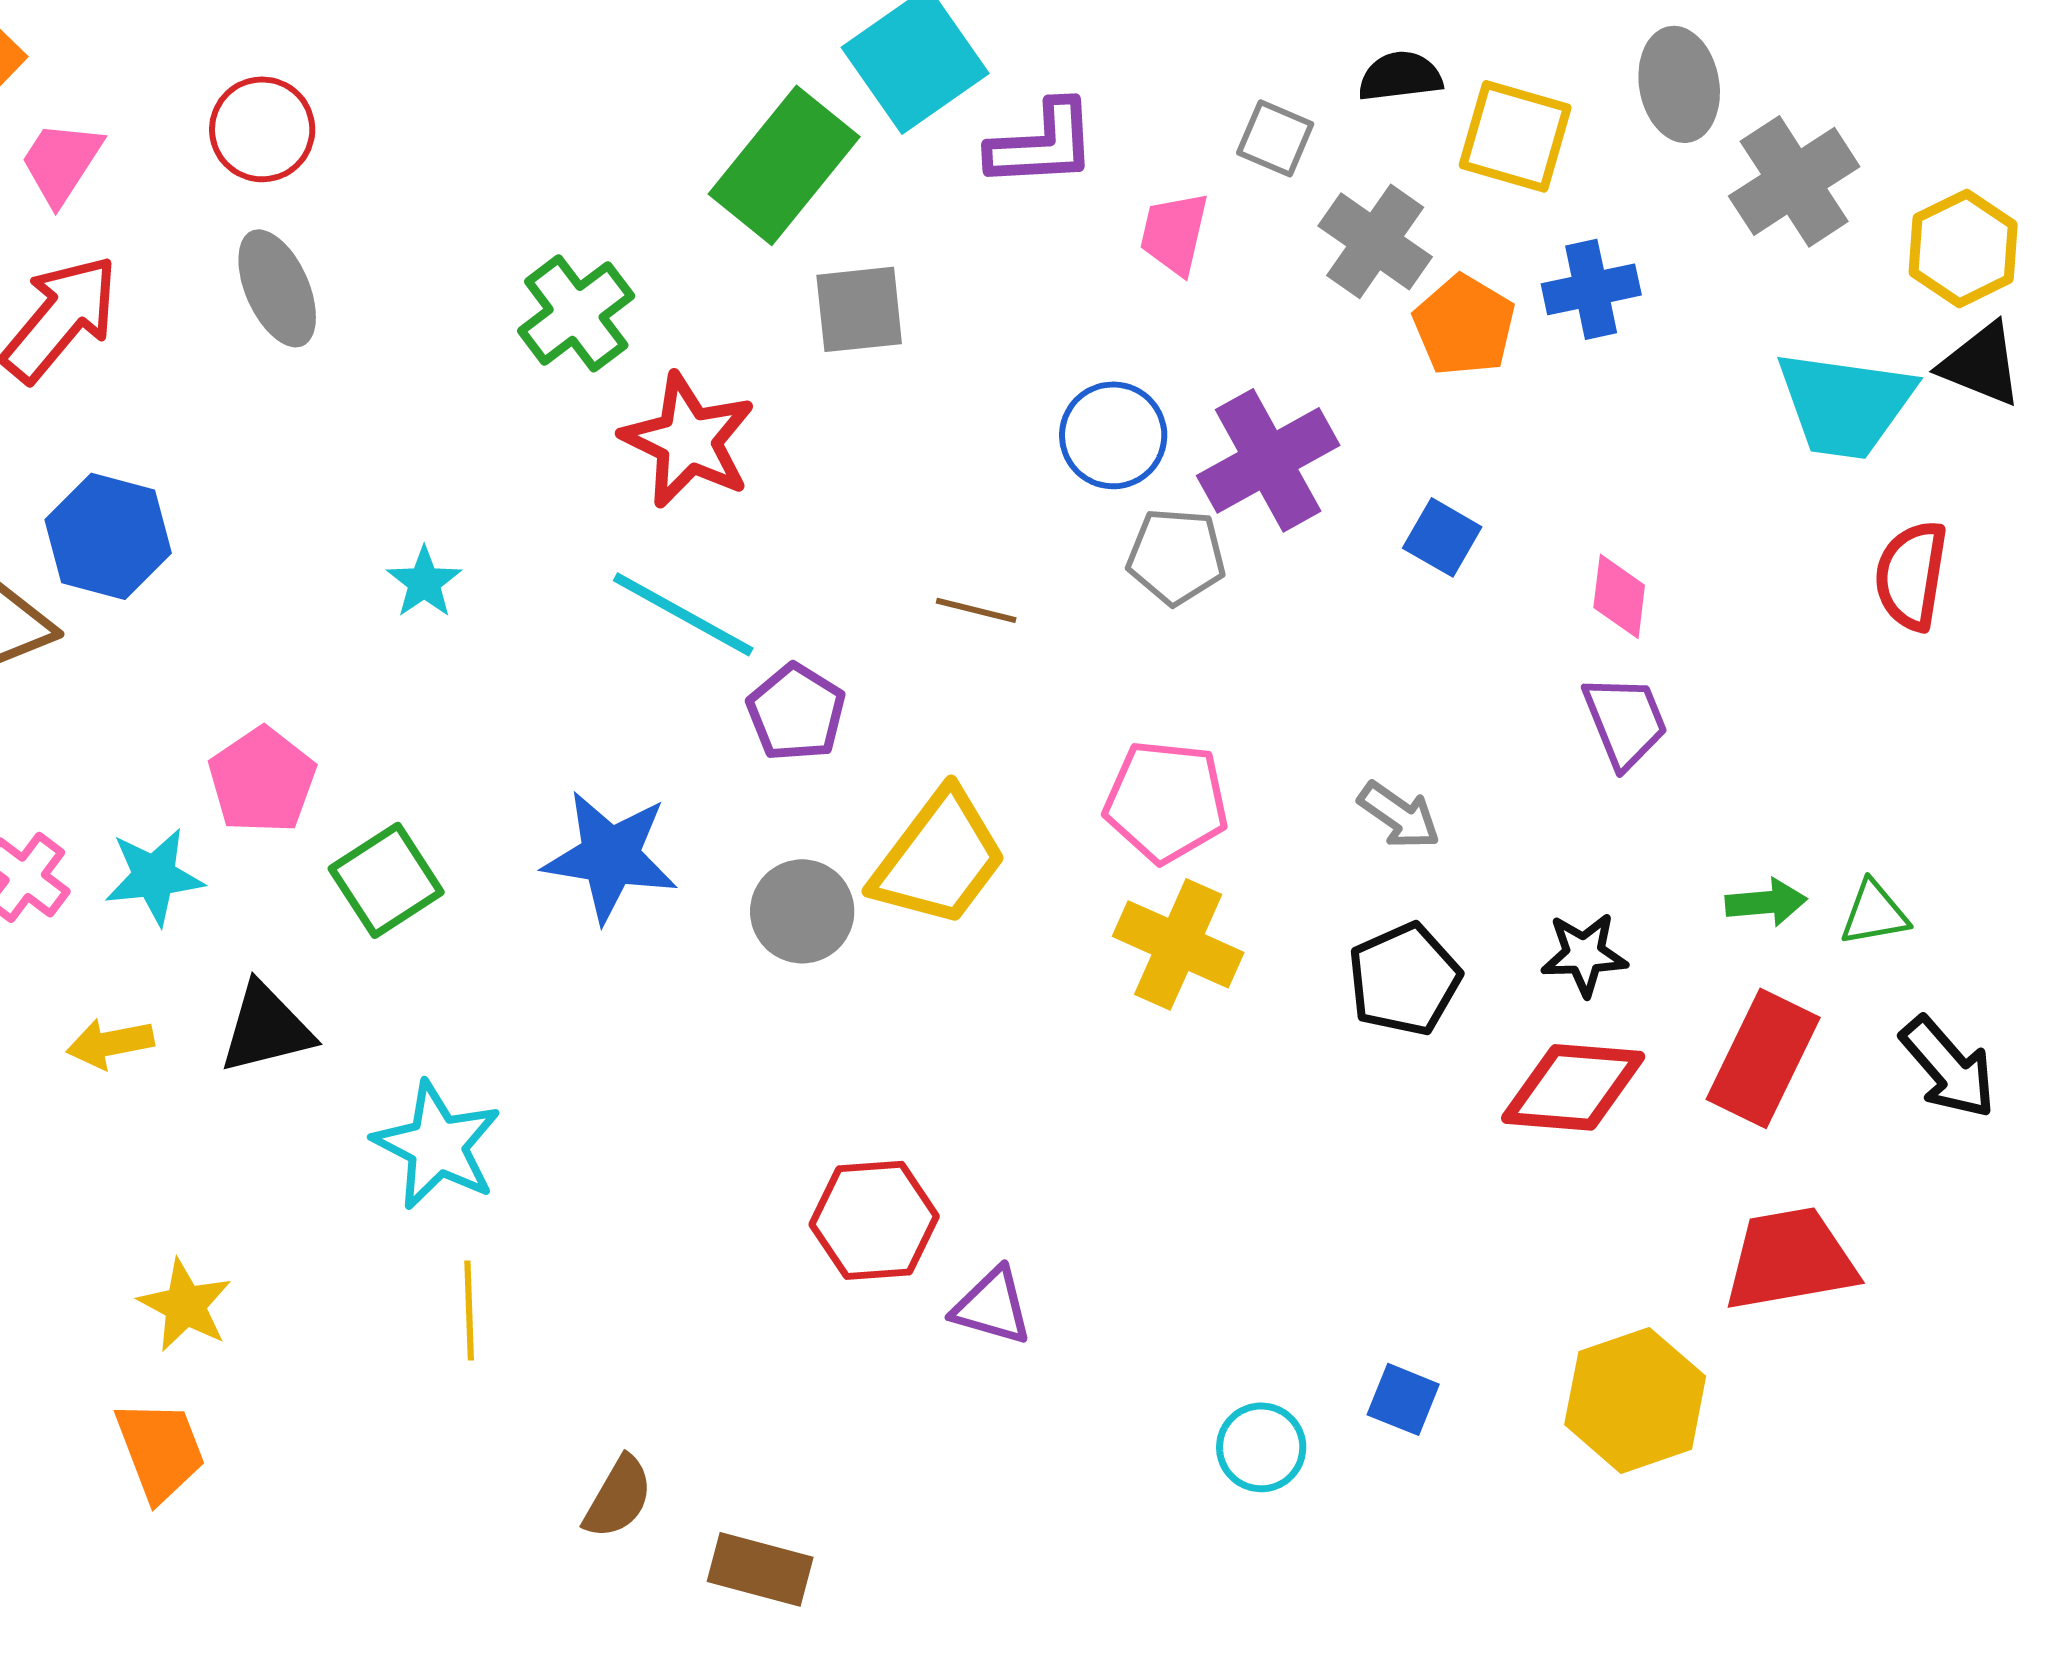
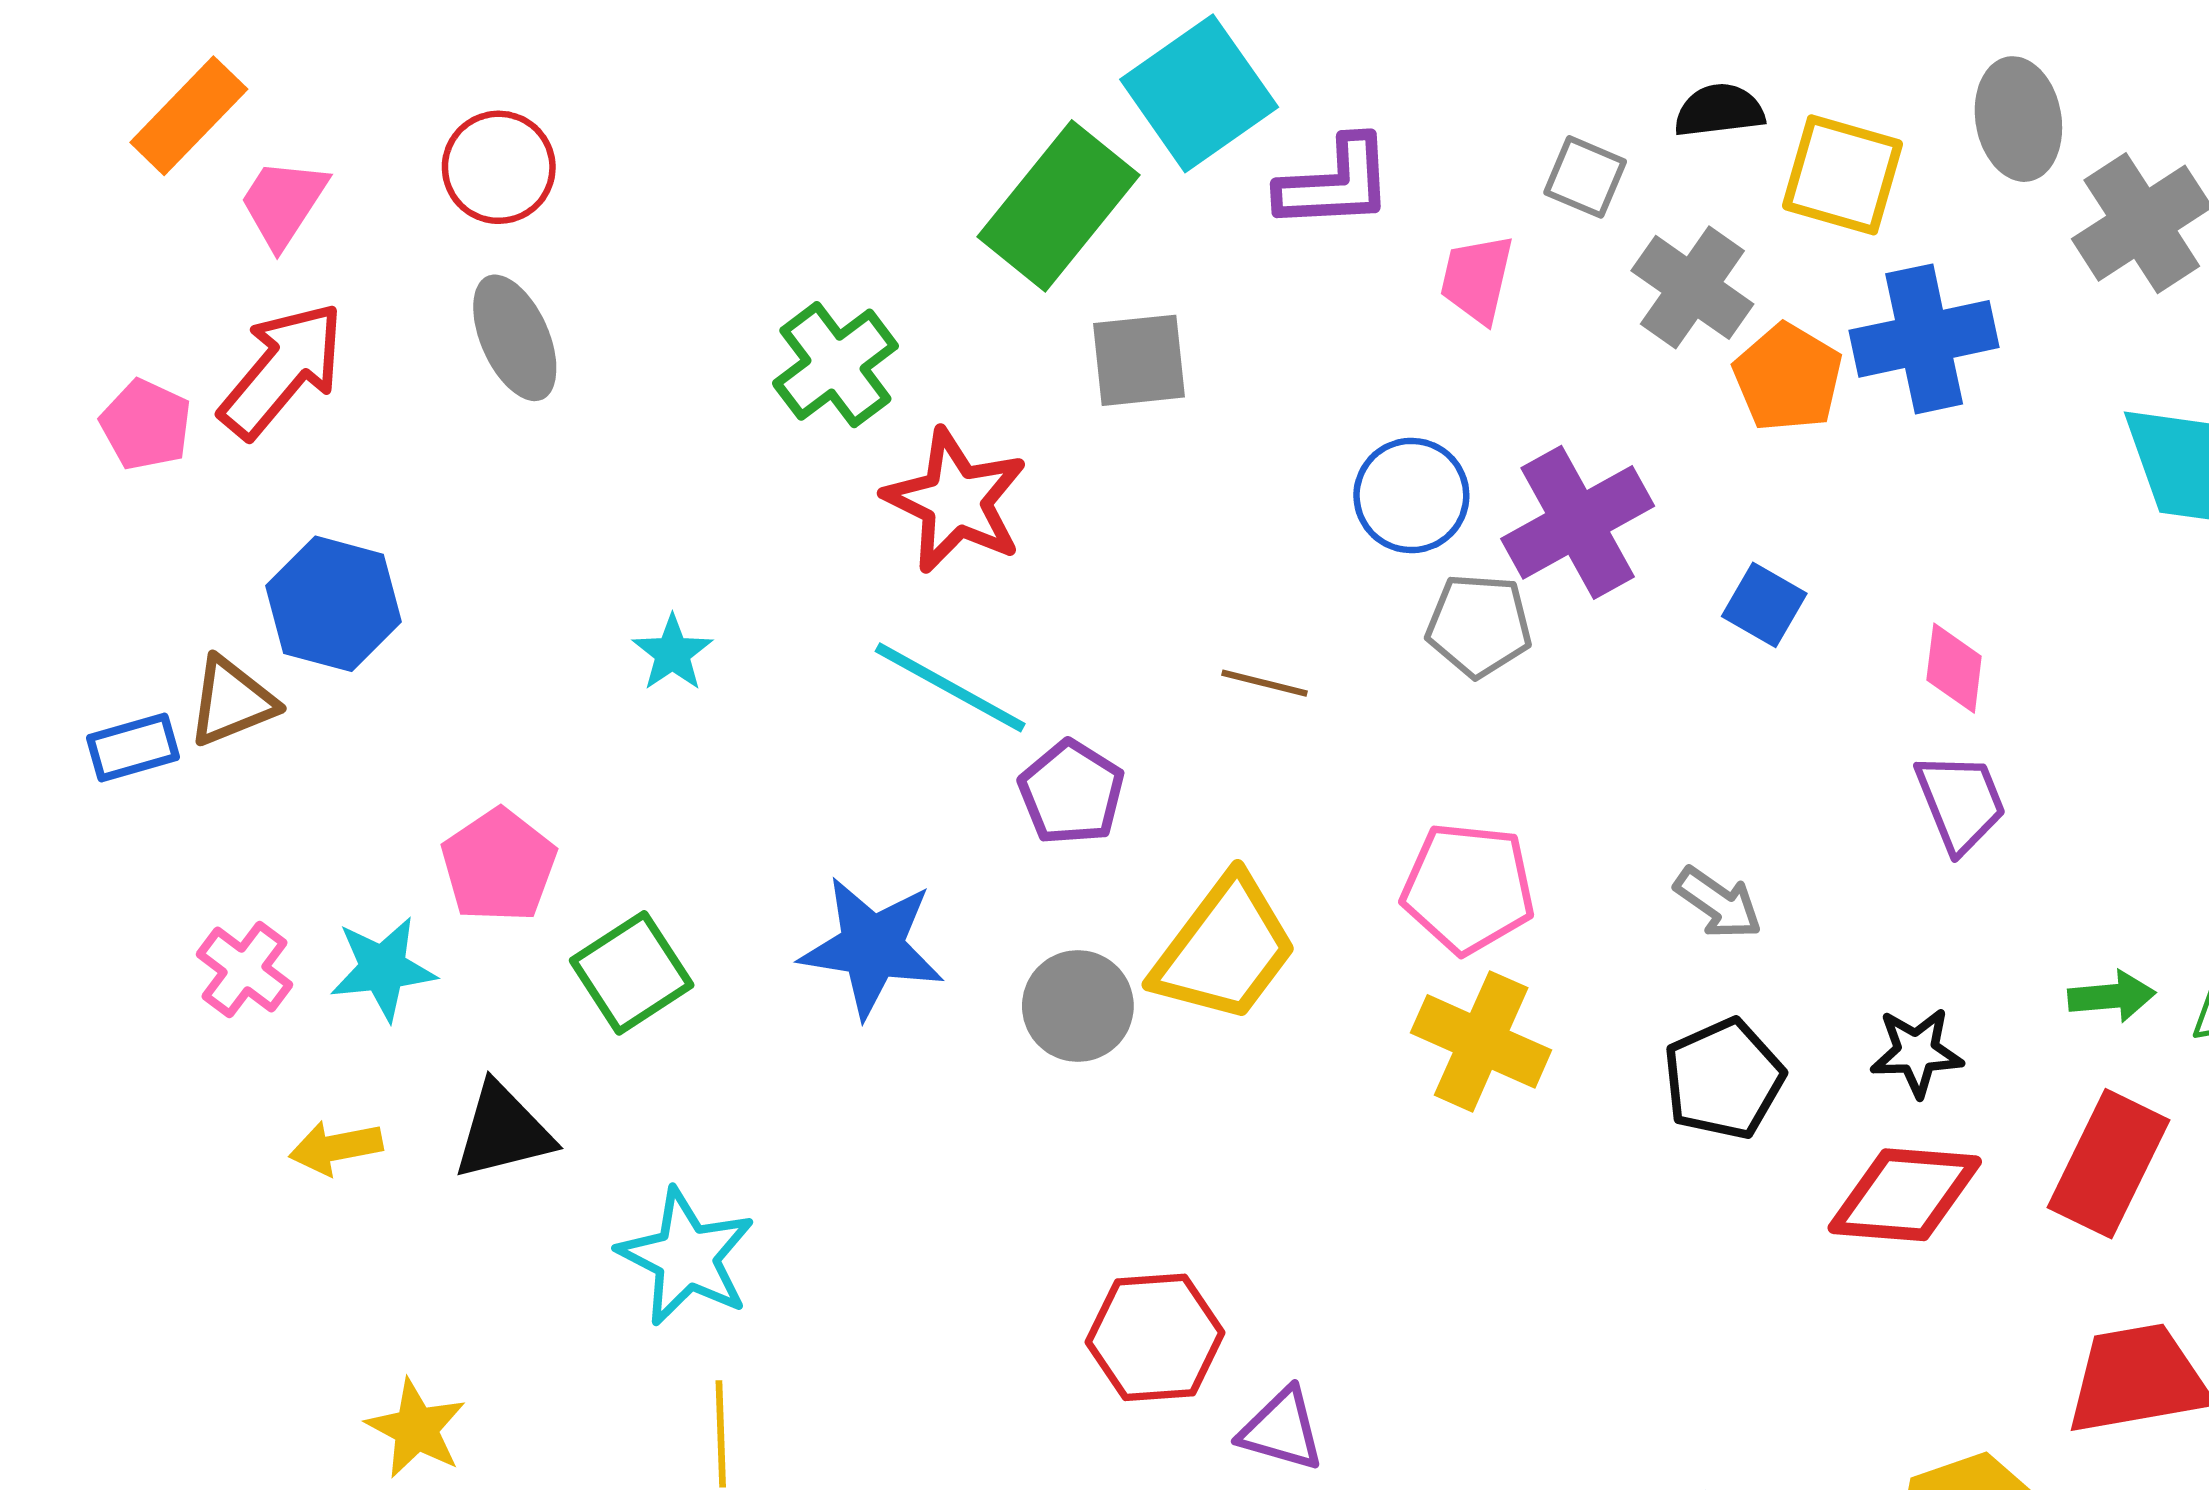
blue cross: (1591, 289) -> (1924, 339), size x1.4

